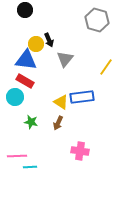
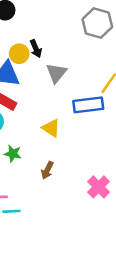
blue rectangle: (82, 97) -> (88, 105), moved
brown arrow: (58, 123) -> (47, 170), moved
pink cross: (80, 151) -> (99, 187), moved, turned 36

